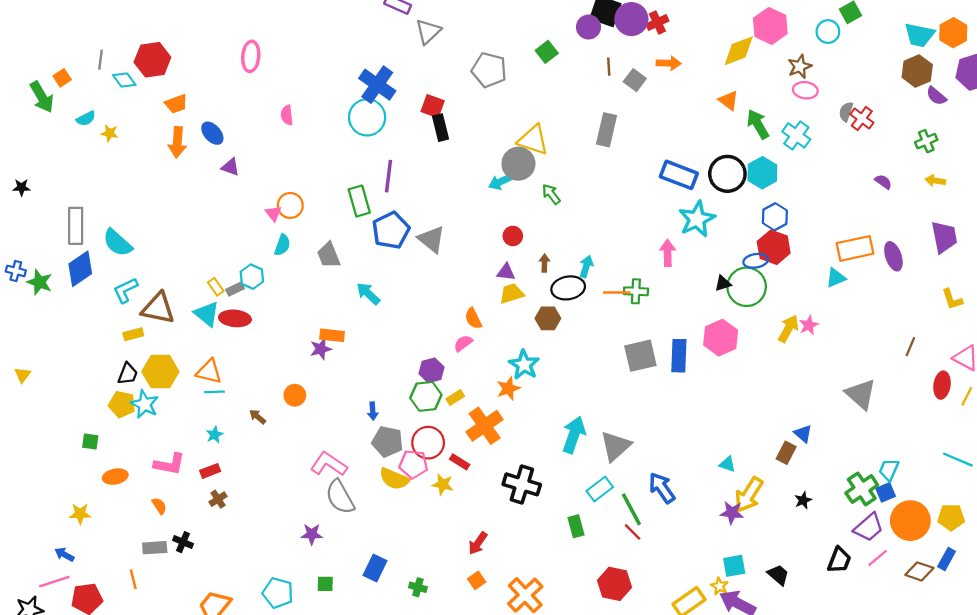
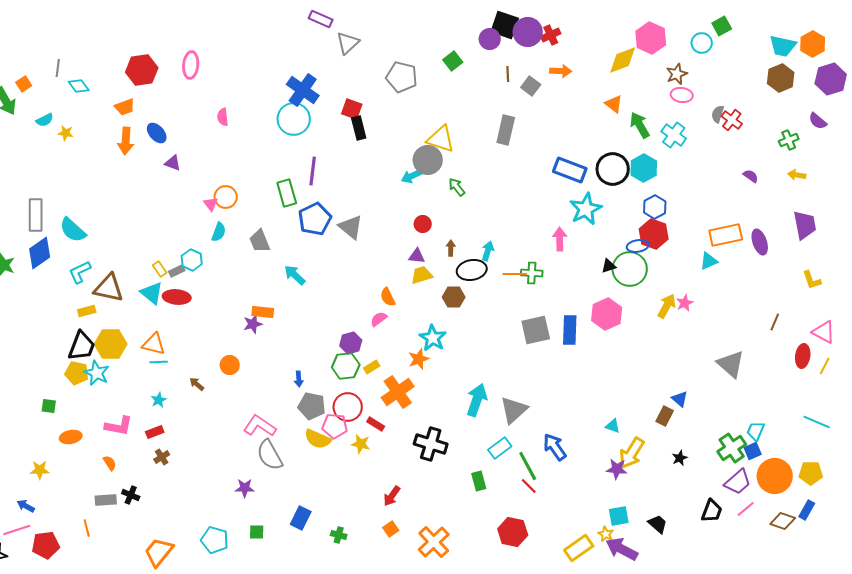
red hexagon: (152, 60) -> (142, 70), moved
purple semicircle: (936, 96) -> (818, 121), moved
black trapezoid: (128, 374) -> (82, 346), size x1.5

